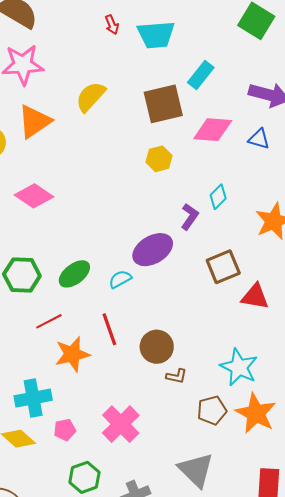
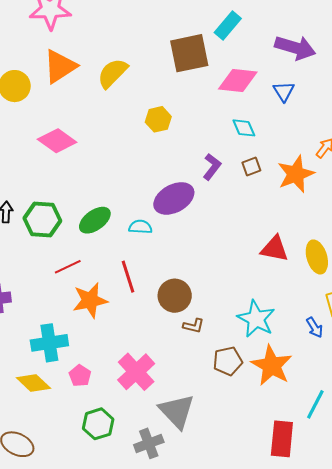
yellow semicircle: (91, 97) -> (113, 73), moved
blue triangle: (259, 139) -> (284, 91), turned 40
yellow hexagon: (159, 159) -> (158, 119), moved
cyan diamond: (218, 197) -> (244, 128), moved, turned -70
brown square: (223, 267) -> (251, 166), moved, size x0.6
cyan semicircle: (120, 279) -> (140, 227), turned 30
pink pentagon: (65, 430) -> (80, 376), turned -30
gray triangle: (196, 470) -> (177, 411), moved

